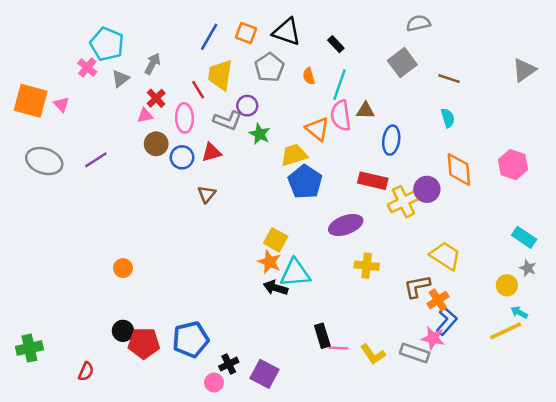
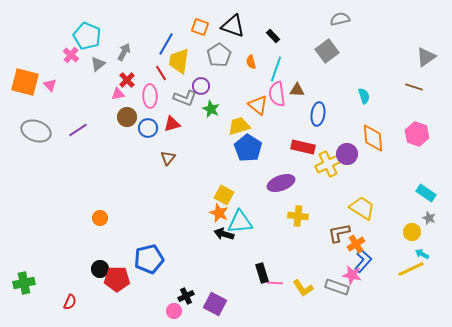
blue line: (209, 37) -> (166, 44), moved
brown line: (449, 79) -> (414, 87), moved
blue pentagon: (191, 339) -> (149, 259), moved

